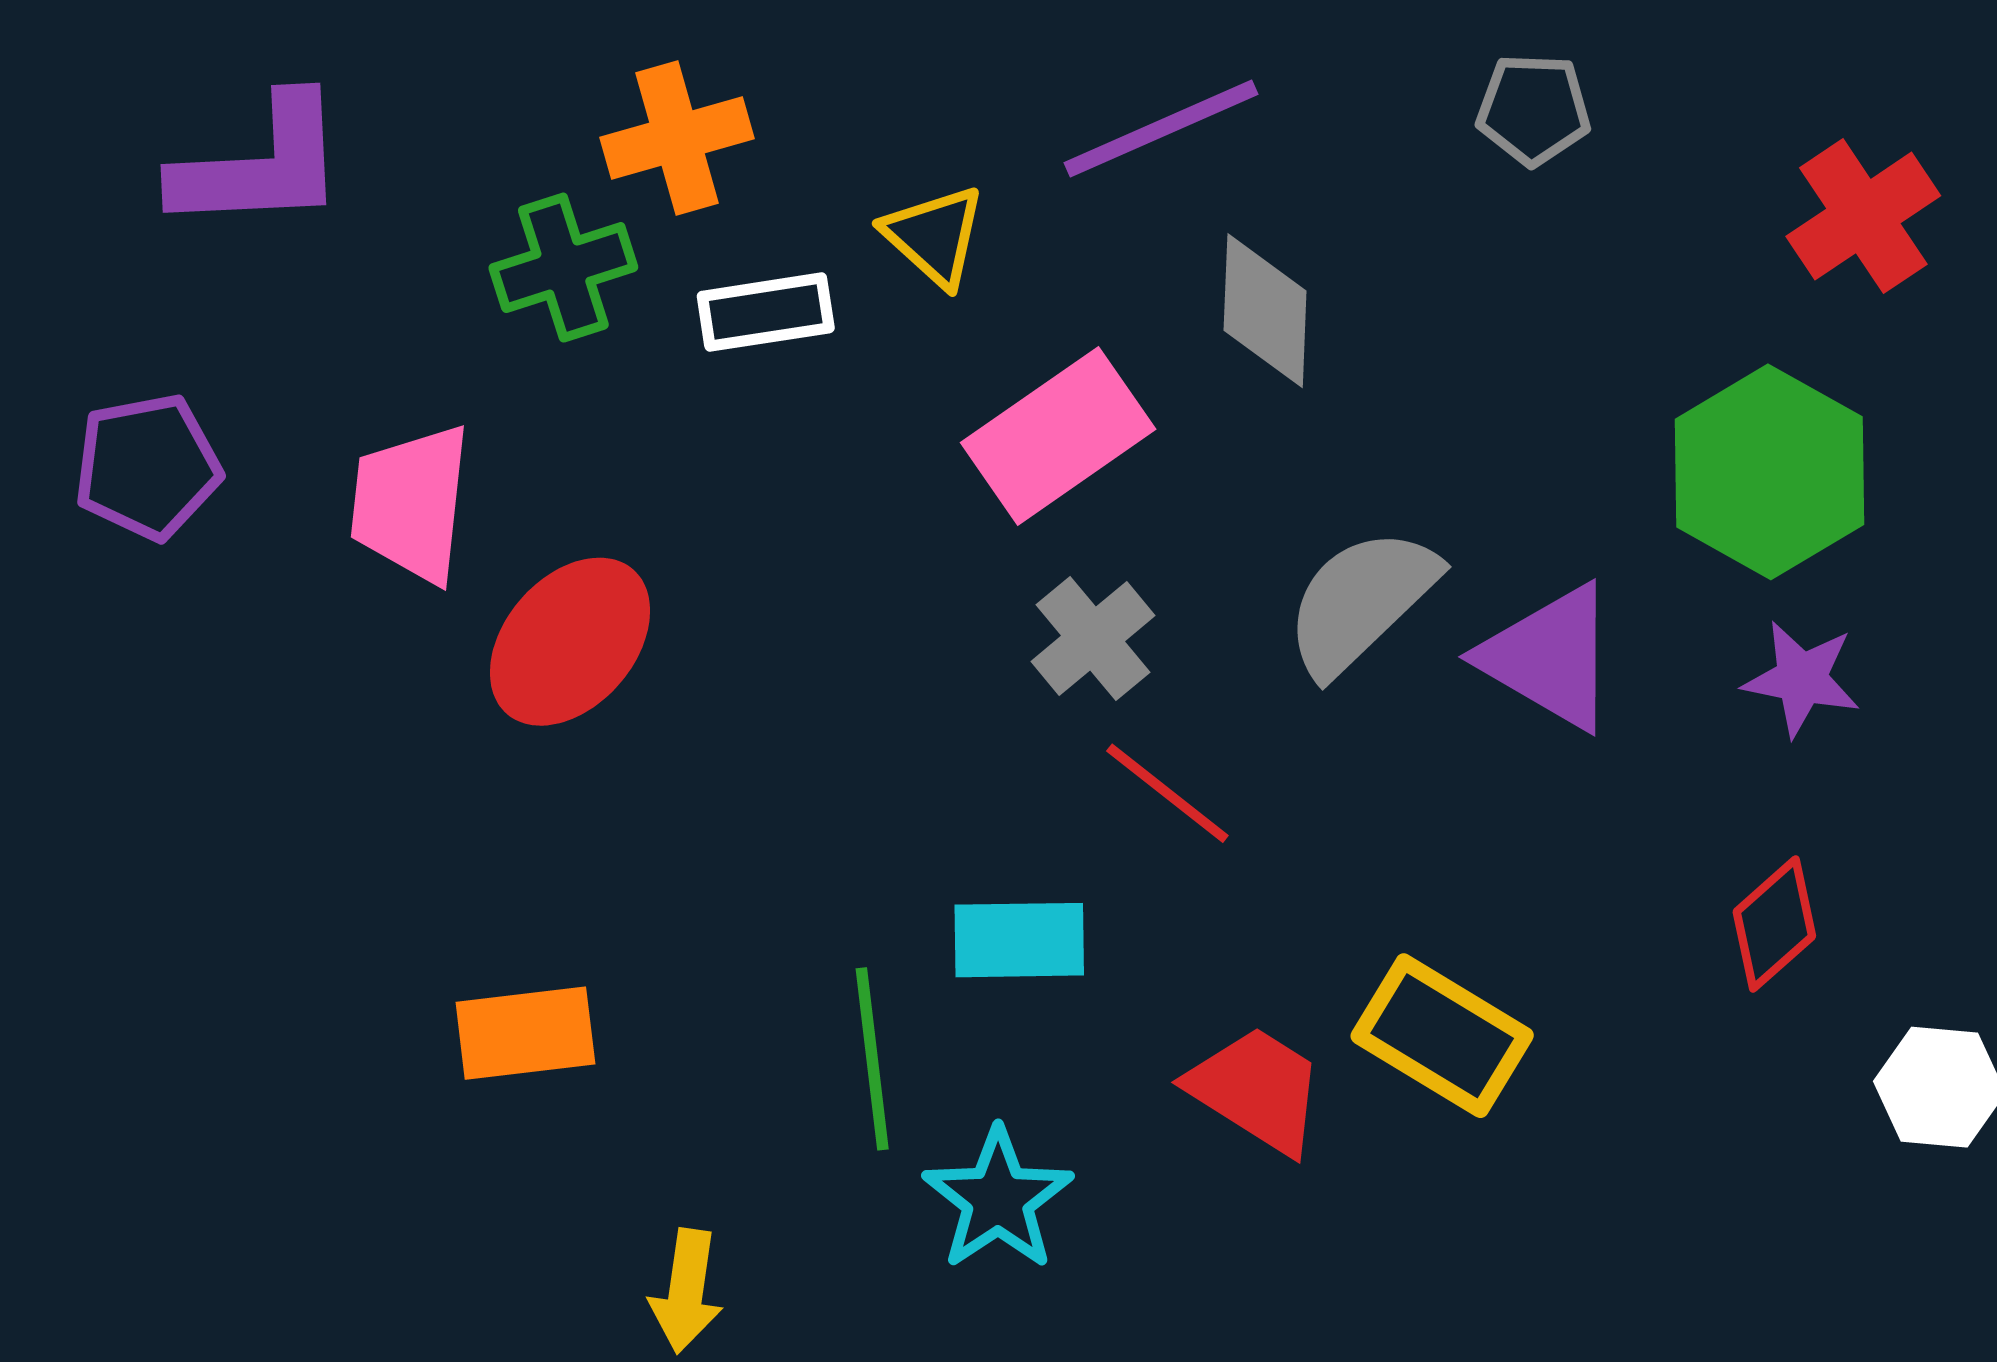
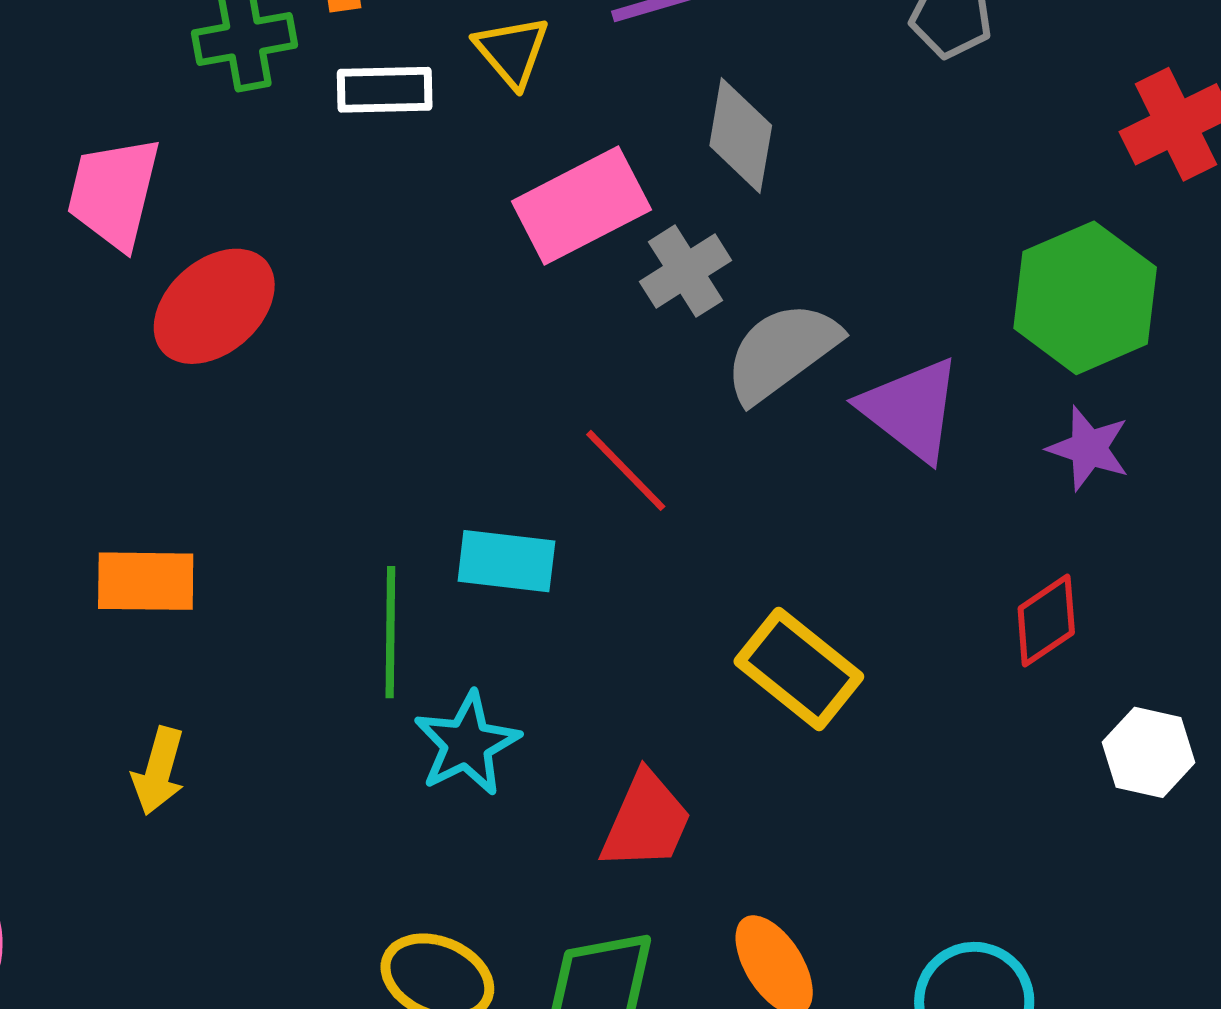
gray cross: (1093, 639) -> (686, 271), moved
red trapezoid: (1256, 1090) -> (646, 821), moved, turned 74
yellow arrow: (686, 1291) -> (159, 771), moved

